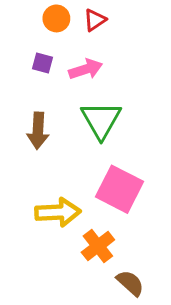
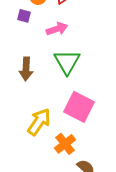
purple square: (43, 63) -> (24, 16), moved
yellow arrow: (58, 212) -> (39, 122), turned -52

